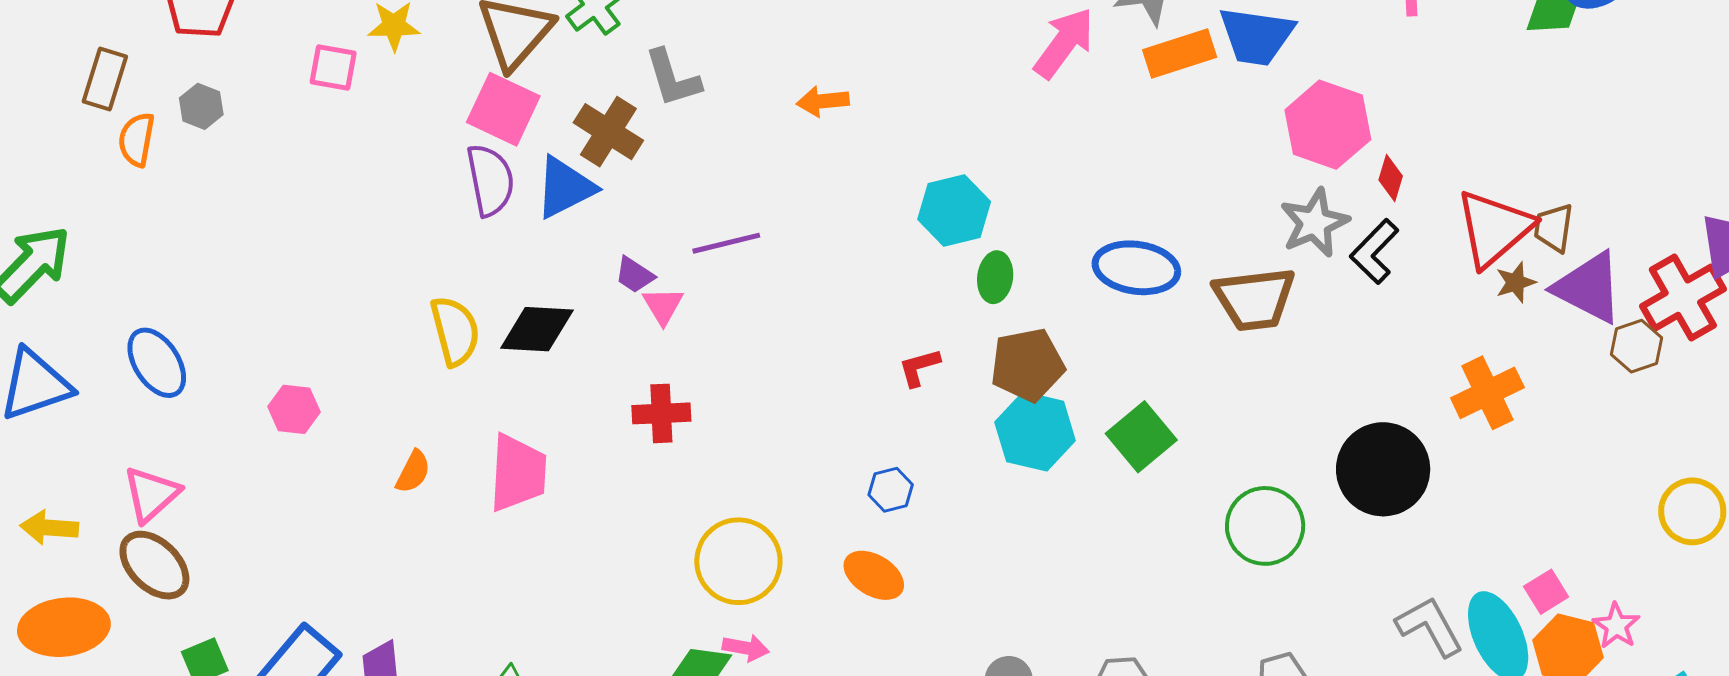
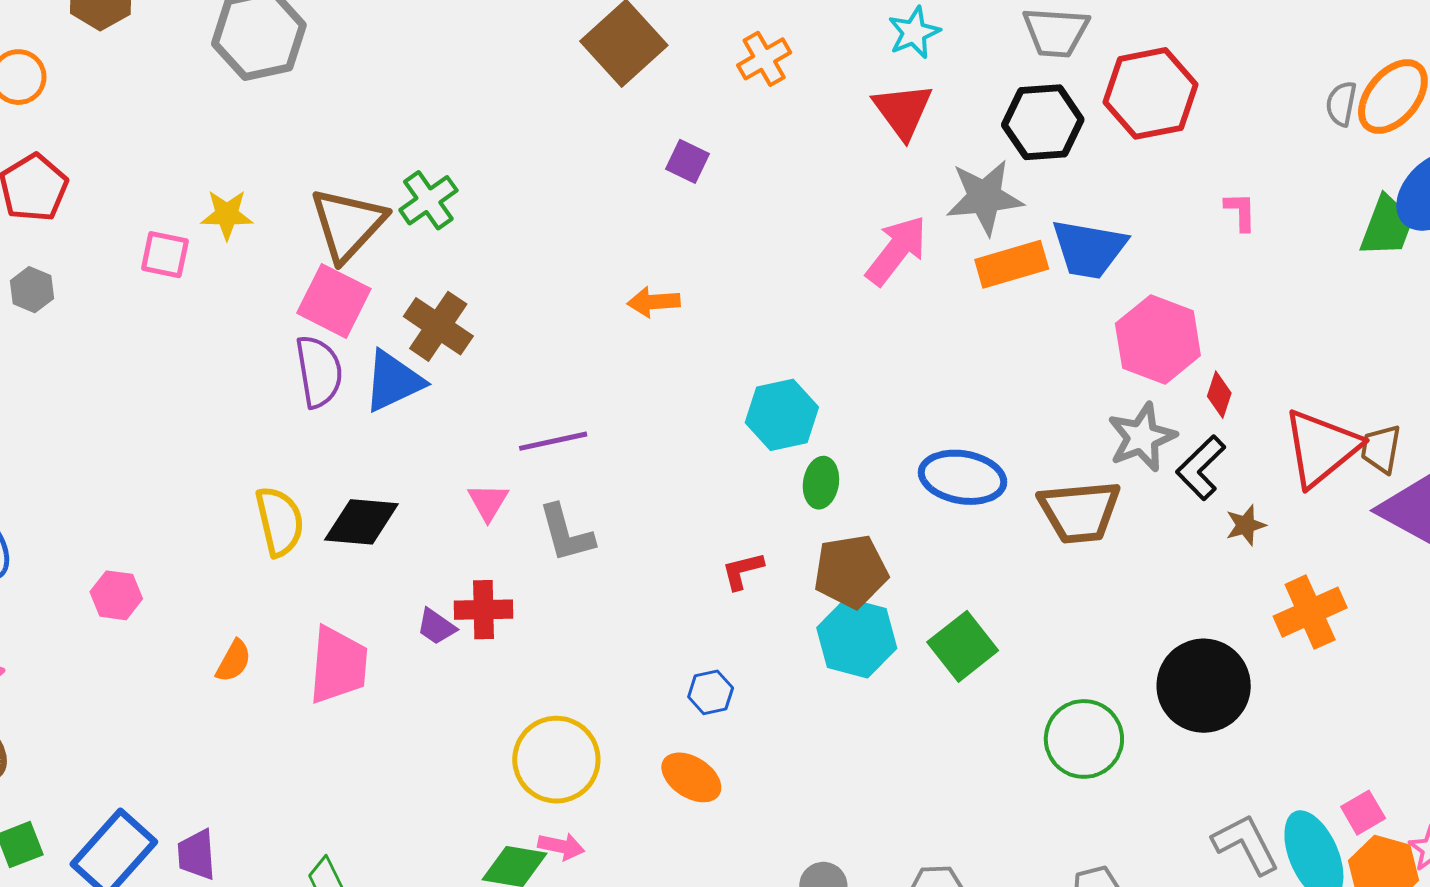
gray L-shape: (673, 78) -> (566, 533), moved
purple trapezoid: (635, 275) -> (436, 627), moved
brown star: (1516, 282) -> (1246, 525), moved

